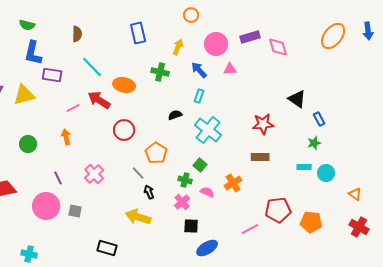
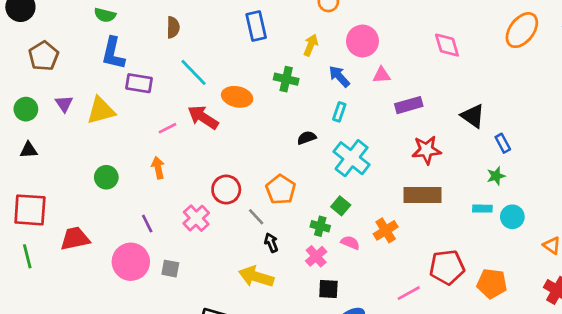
purple rectangle: (250, 37) -> (409, 105), moved
red circle: (124, 130) -> (226, 190), moved
brown rectangle: (260, 157) -> (422, 195), size x1.5

